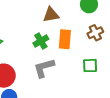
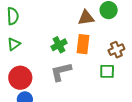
brown triangle: (51, 15) -> (86, 18), moved
brown cross: (95, 33) -> (116, 50), moved

